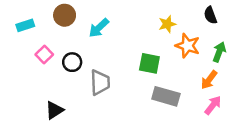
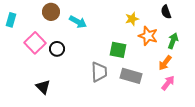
cyan rectangle: (25, 25) -> (11, 20), moved, turned -56
cyan arrow: (99, 28) -> (78, 22), turned -108
pink square: (44, 55) -> (35, 43), size x1.5
gray trapezoid: (100, 82) -> (99, 72), moved
black triangle: (54, 110) -> (43, 87), turned -42

